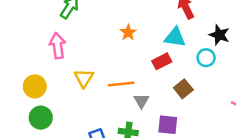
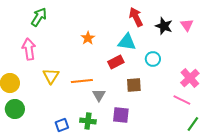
black star: (219, 35) -> (164, 26), moved
brown square: (183, 89) -> (134, 85), turned 35

